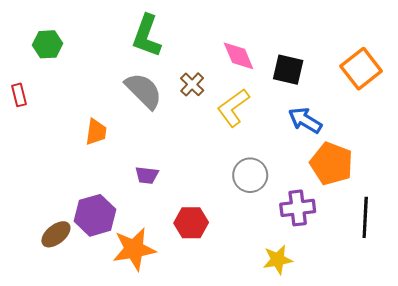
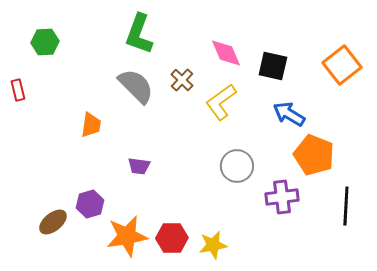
purple hexagon: (95, 215) -> (90, 204), size x0.7
red hexagon: (191, 223) -> (172, 238), moved
yellow star: (278, 260) -> (213, 245), moved

